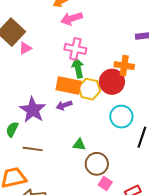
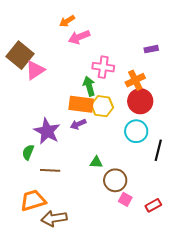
pink triangle: (25, 48) -> (35, 70), size x1.5
pink cross: (75, 49) -> (103, 67), moved
orange cross: (124, 66) -> (135, 80), turned -30
red circle: (112, 82) -> (140, 101), moved

